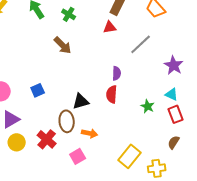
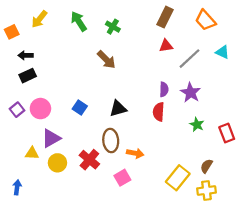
red triangle: (110, 27) -> (166, 46), moved
purple star: (174, 65) -> (191, 93), moved
blue square: (38, 90) -> (80, 107), turned -32
cyan triangle: (172, 94) -> (222, 52), moved
black triangle: (81, 101) -> (118, 109), moved
brown semicircle: (174, 142) -> (206, 166), moved

